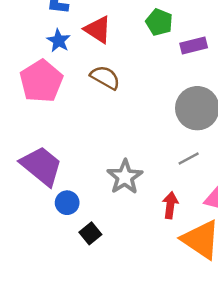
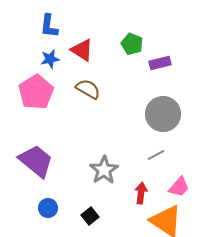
blue star: (59, 41) -> (50, 59), turned 30
blue circle: (67, 203) -> (48, 208), moved
black square: (90, 233) -> (90, 216), moved

